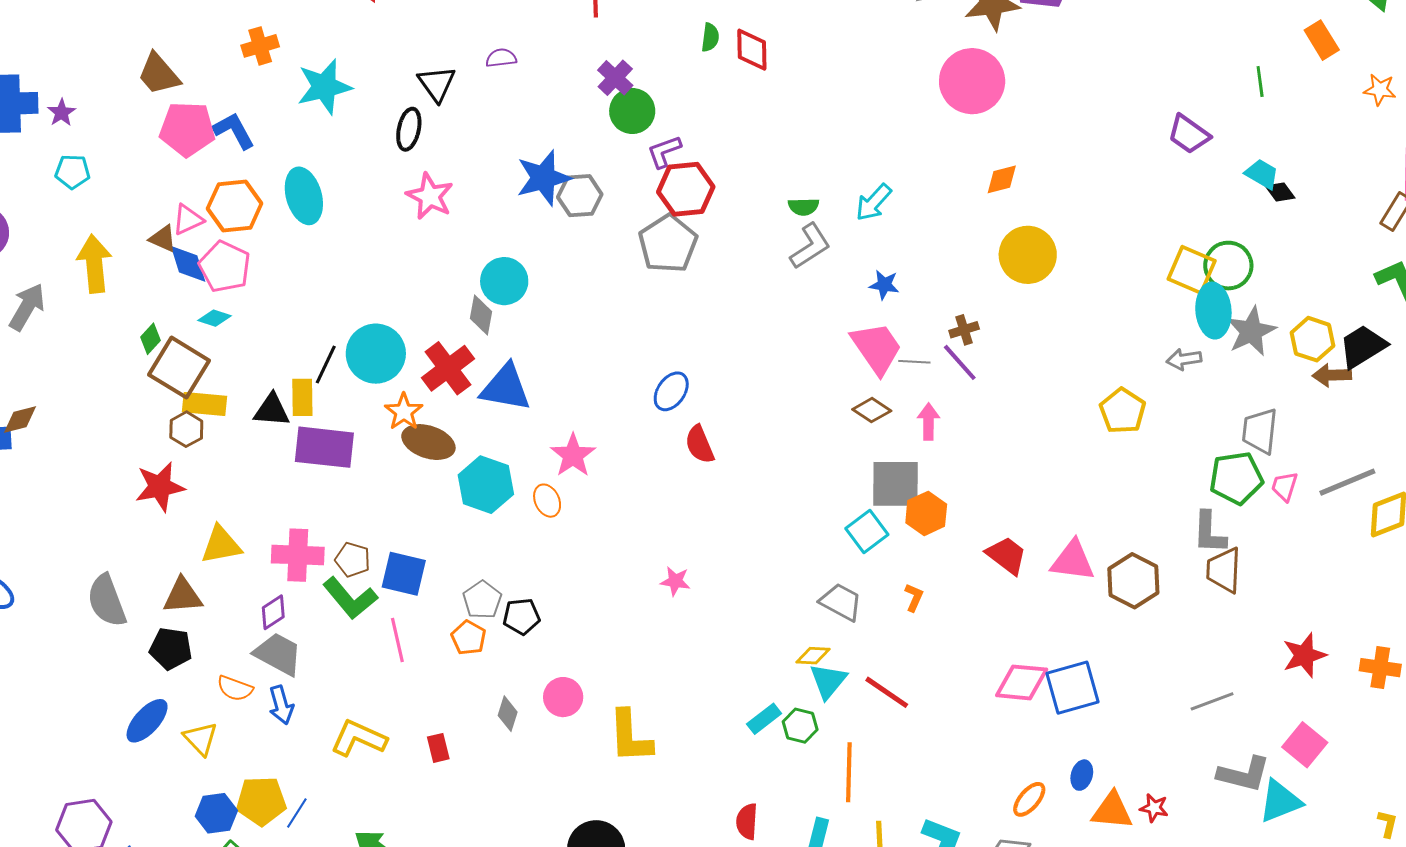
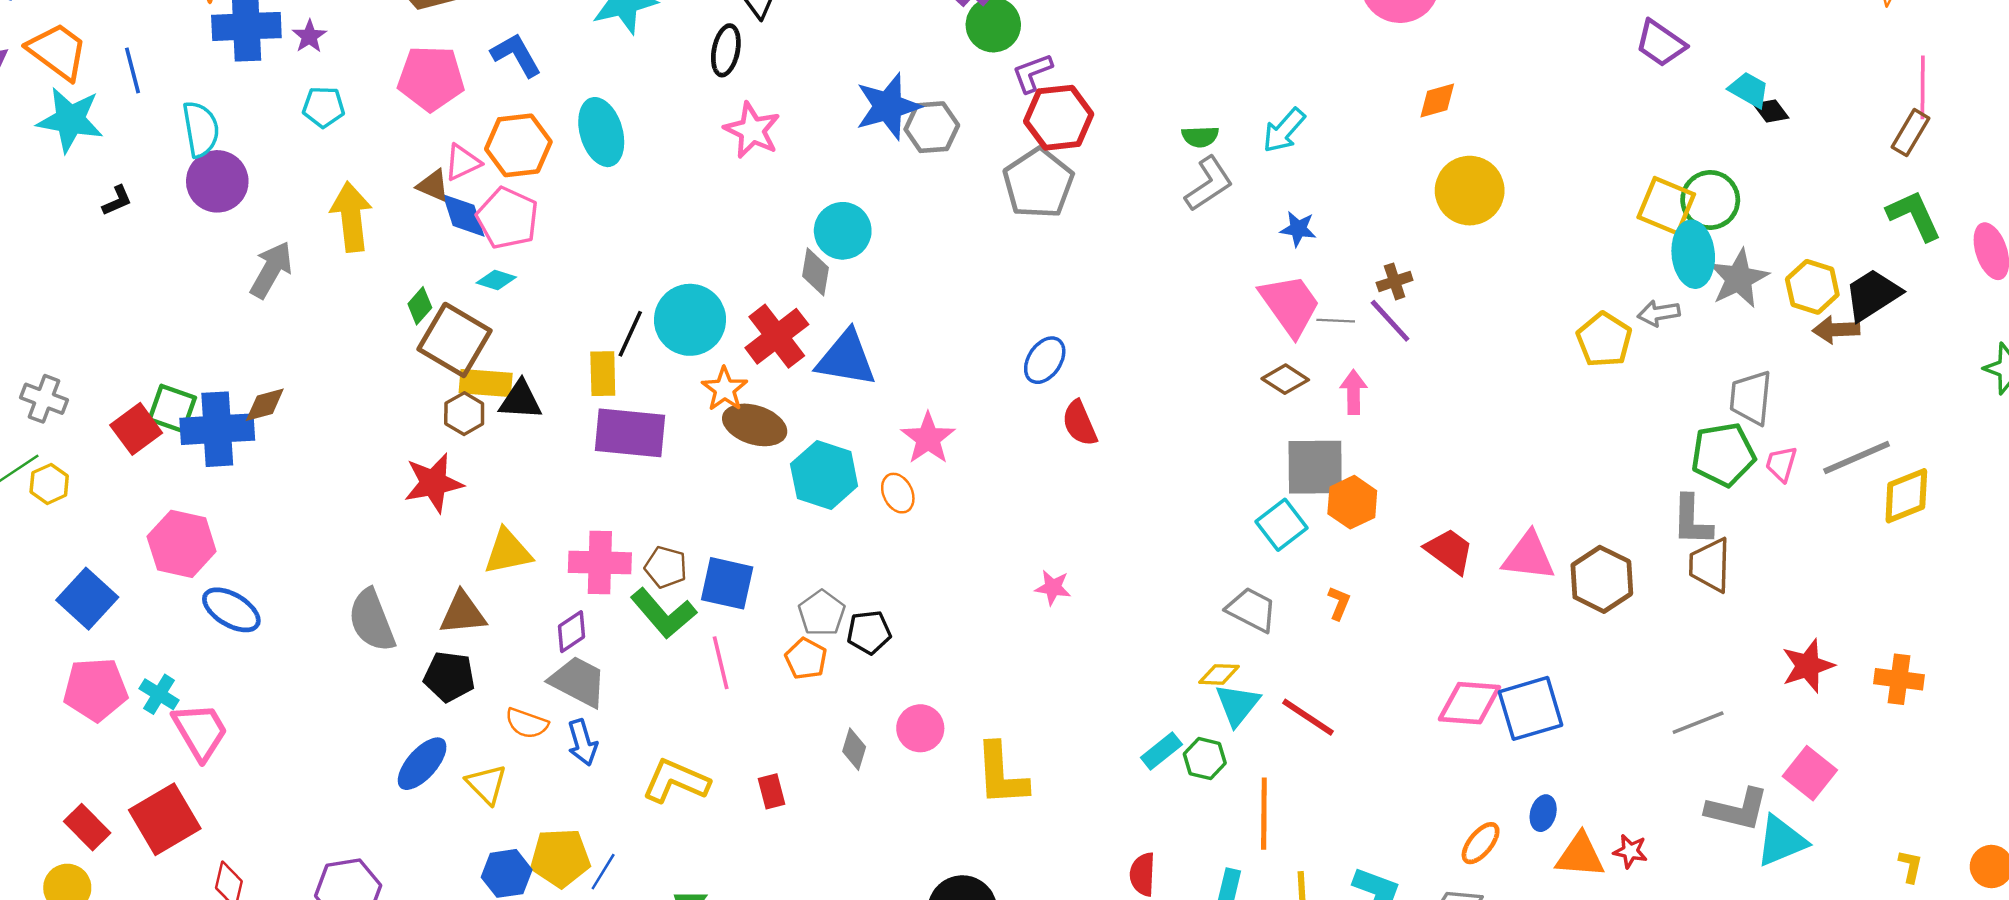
pink pentagon: (187, 129) -> (431, 78), moved
black triangle: (272, 410) -> (520, 400), moved
yellow pentagon: (1123, 411) -> (1604, 340), moved

